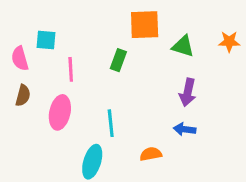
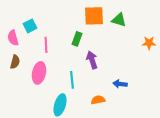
cyan square: (46, 40) -> (30, 26), turned -32
orange star: (229, 42) -> (149, 43), moved
green triangle: (183, 46) -> (119, 20), moved
purple arrow: (188, 92) -> (92, 60), moved, turned 150

